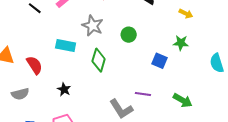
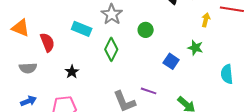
yellow arrow: (186, 14) -> (206, 20), turned -112

